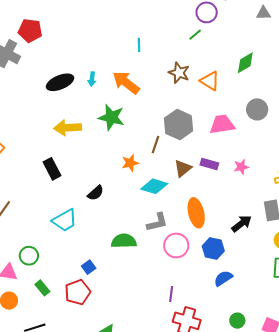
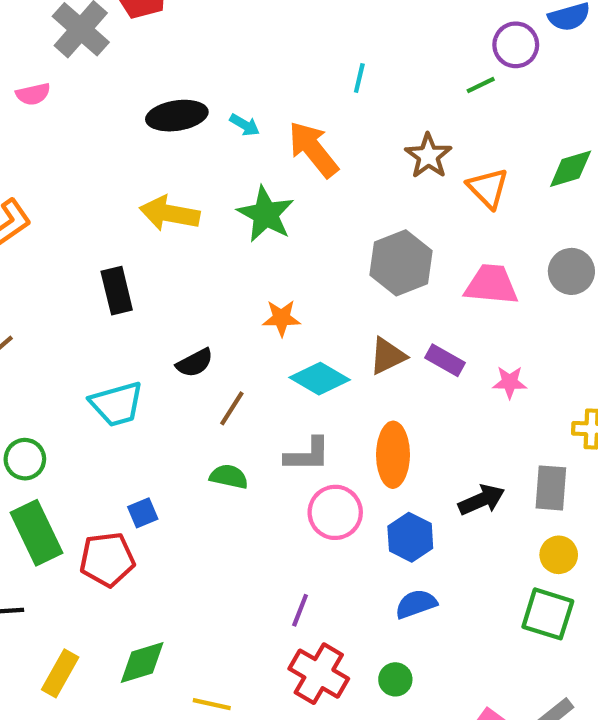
cyan arrow: (92, 79) -> (245, 125), turned -80
brown line: (155, 145) -> (232, 408), moved
green semicircle: (124, 241) -> (229, 477), size x0.7
green rectangle: (42, 288) -> (36, 533), size x1.8
green circle: (237, 321) -> (395, 679), moved

